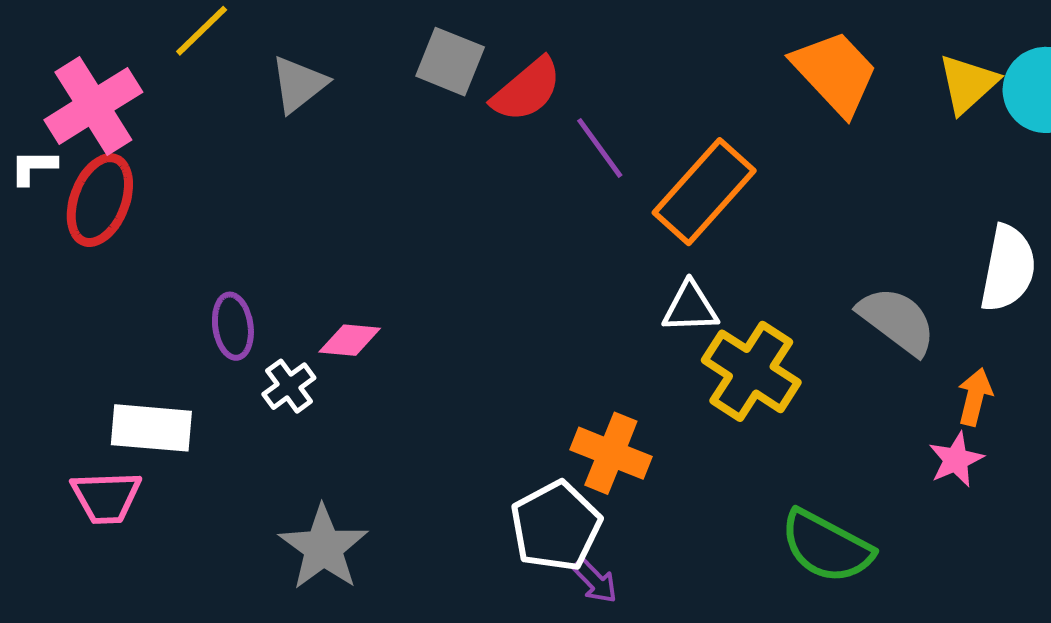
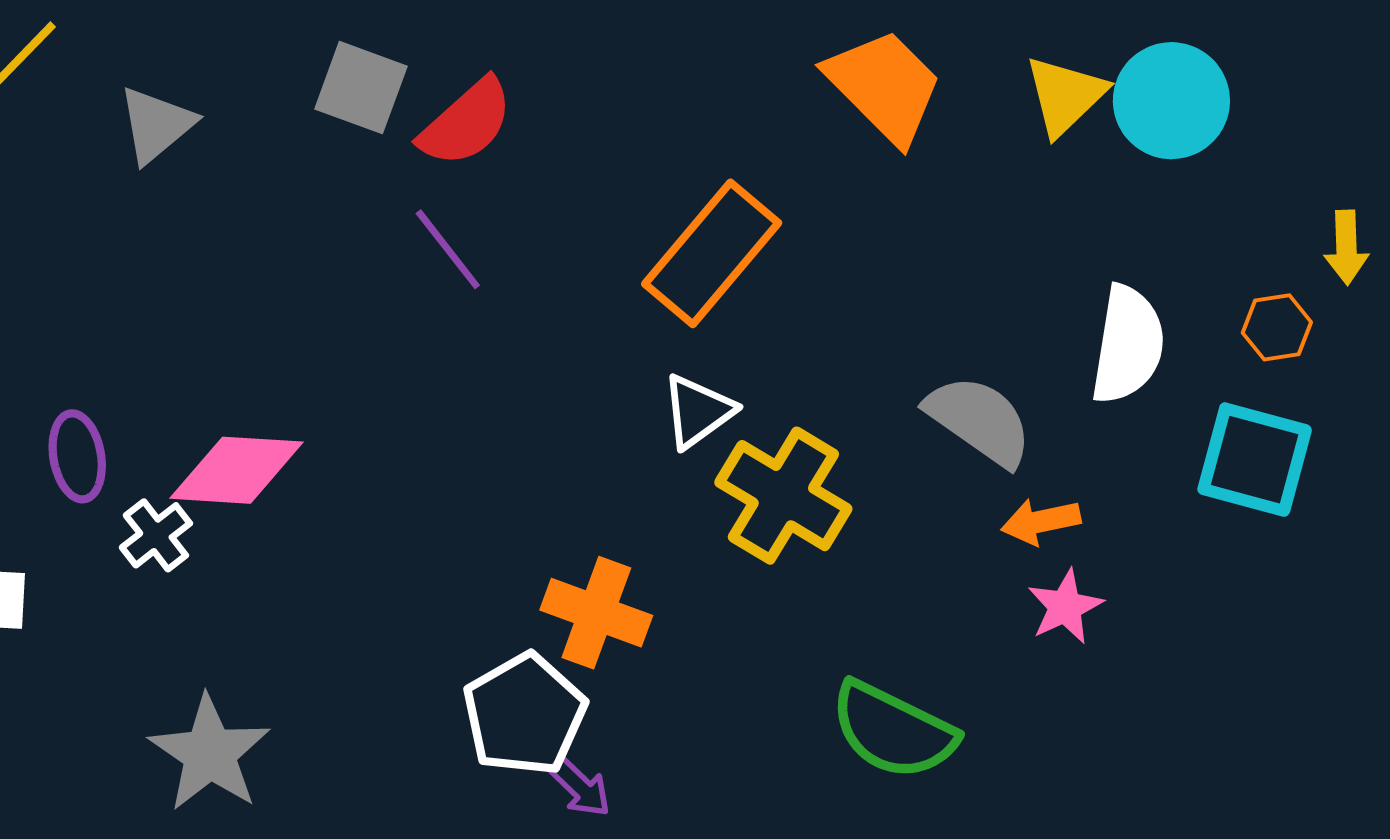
purple line: (600, 148) -> (448, 249), moved
white triangle: (690, 307) -> (698, 411), turned -32
pink diamond: (350, 340) -> (236, 470), size x1.6
orange arrow: (975, 397) -> (1041, 521), moved, turned -114

